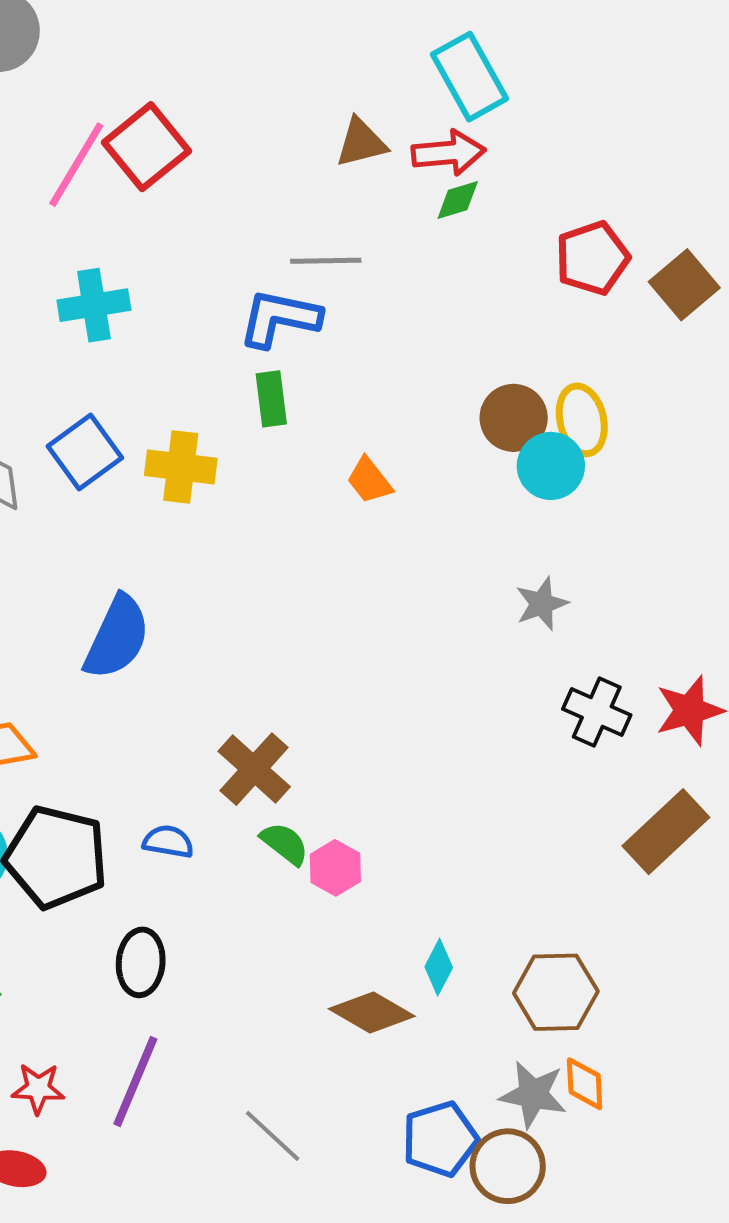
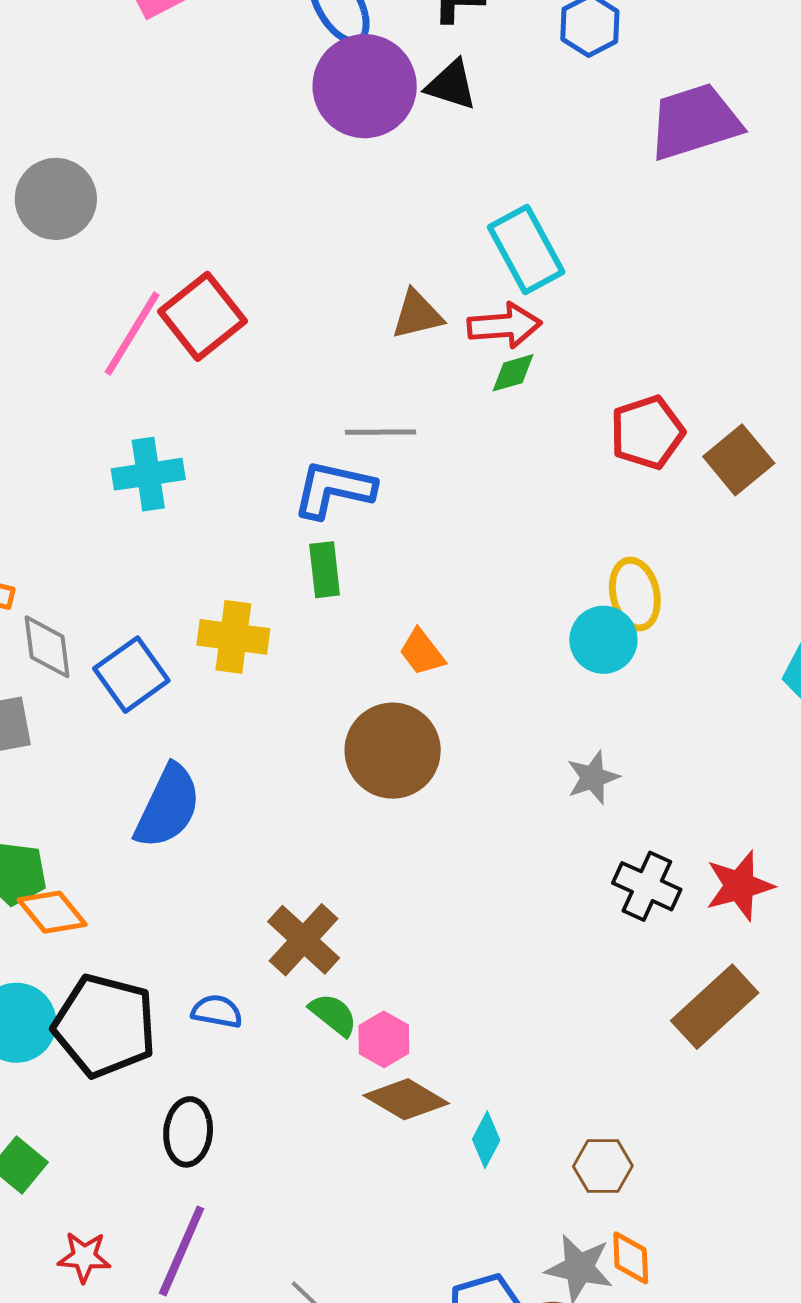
brown circle: (514, 418) -> (393, 751), moved, size x1.4
blue square: (85, 452) -> (131, 675), moved
brown hexagon: (556, 992) -> (603, 1166), size x0.7
brown diamond: (372, 1012) -> (406, 1099), moved

